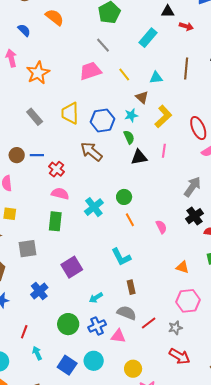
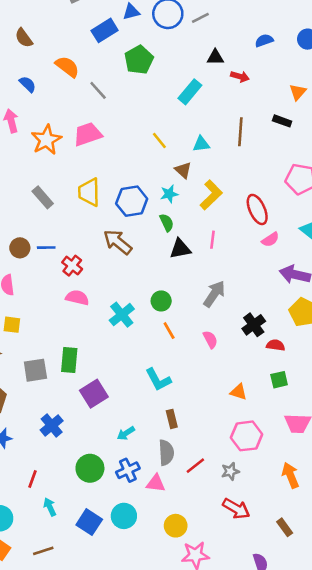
gray line: (103, 45) -> (98, 90), moved
pink trapezoid: (90, 71) -> (88, 134), moved
gray arrow: (192, 187) -> (214, 294), moved
green rectangle: (55, 221) -> (69, 360), moved
gray semicircle: (127, 313) -> (166, 453), turned 66

